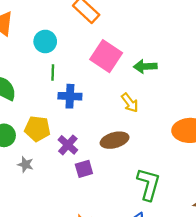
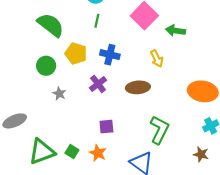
blue cross: (70, 96) -> (110, 55), moved
yellow pentagon: (37, 129) -> (76, 54), moved
purple square: (84, 169) -> (106, 127), moved

